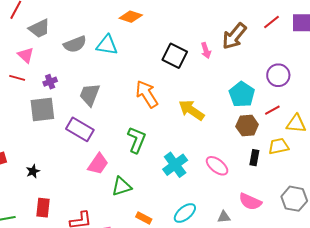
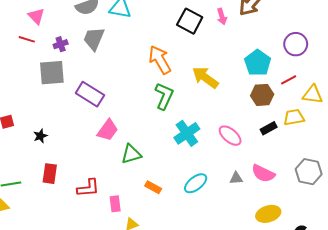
gray trapezoid: (90, 95) -> (94, 39), moved
green L-shape: (137, 140) -> (164, 96), moved
black rectangle: (254, 158) -> (269, 128), turned 49
gray triangle: (224, 217) -> (236, 178), moved

